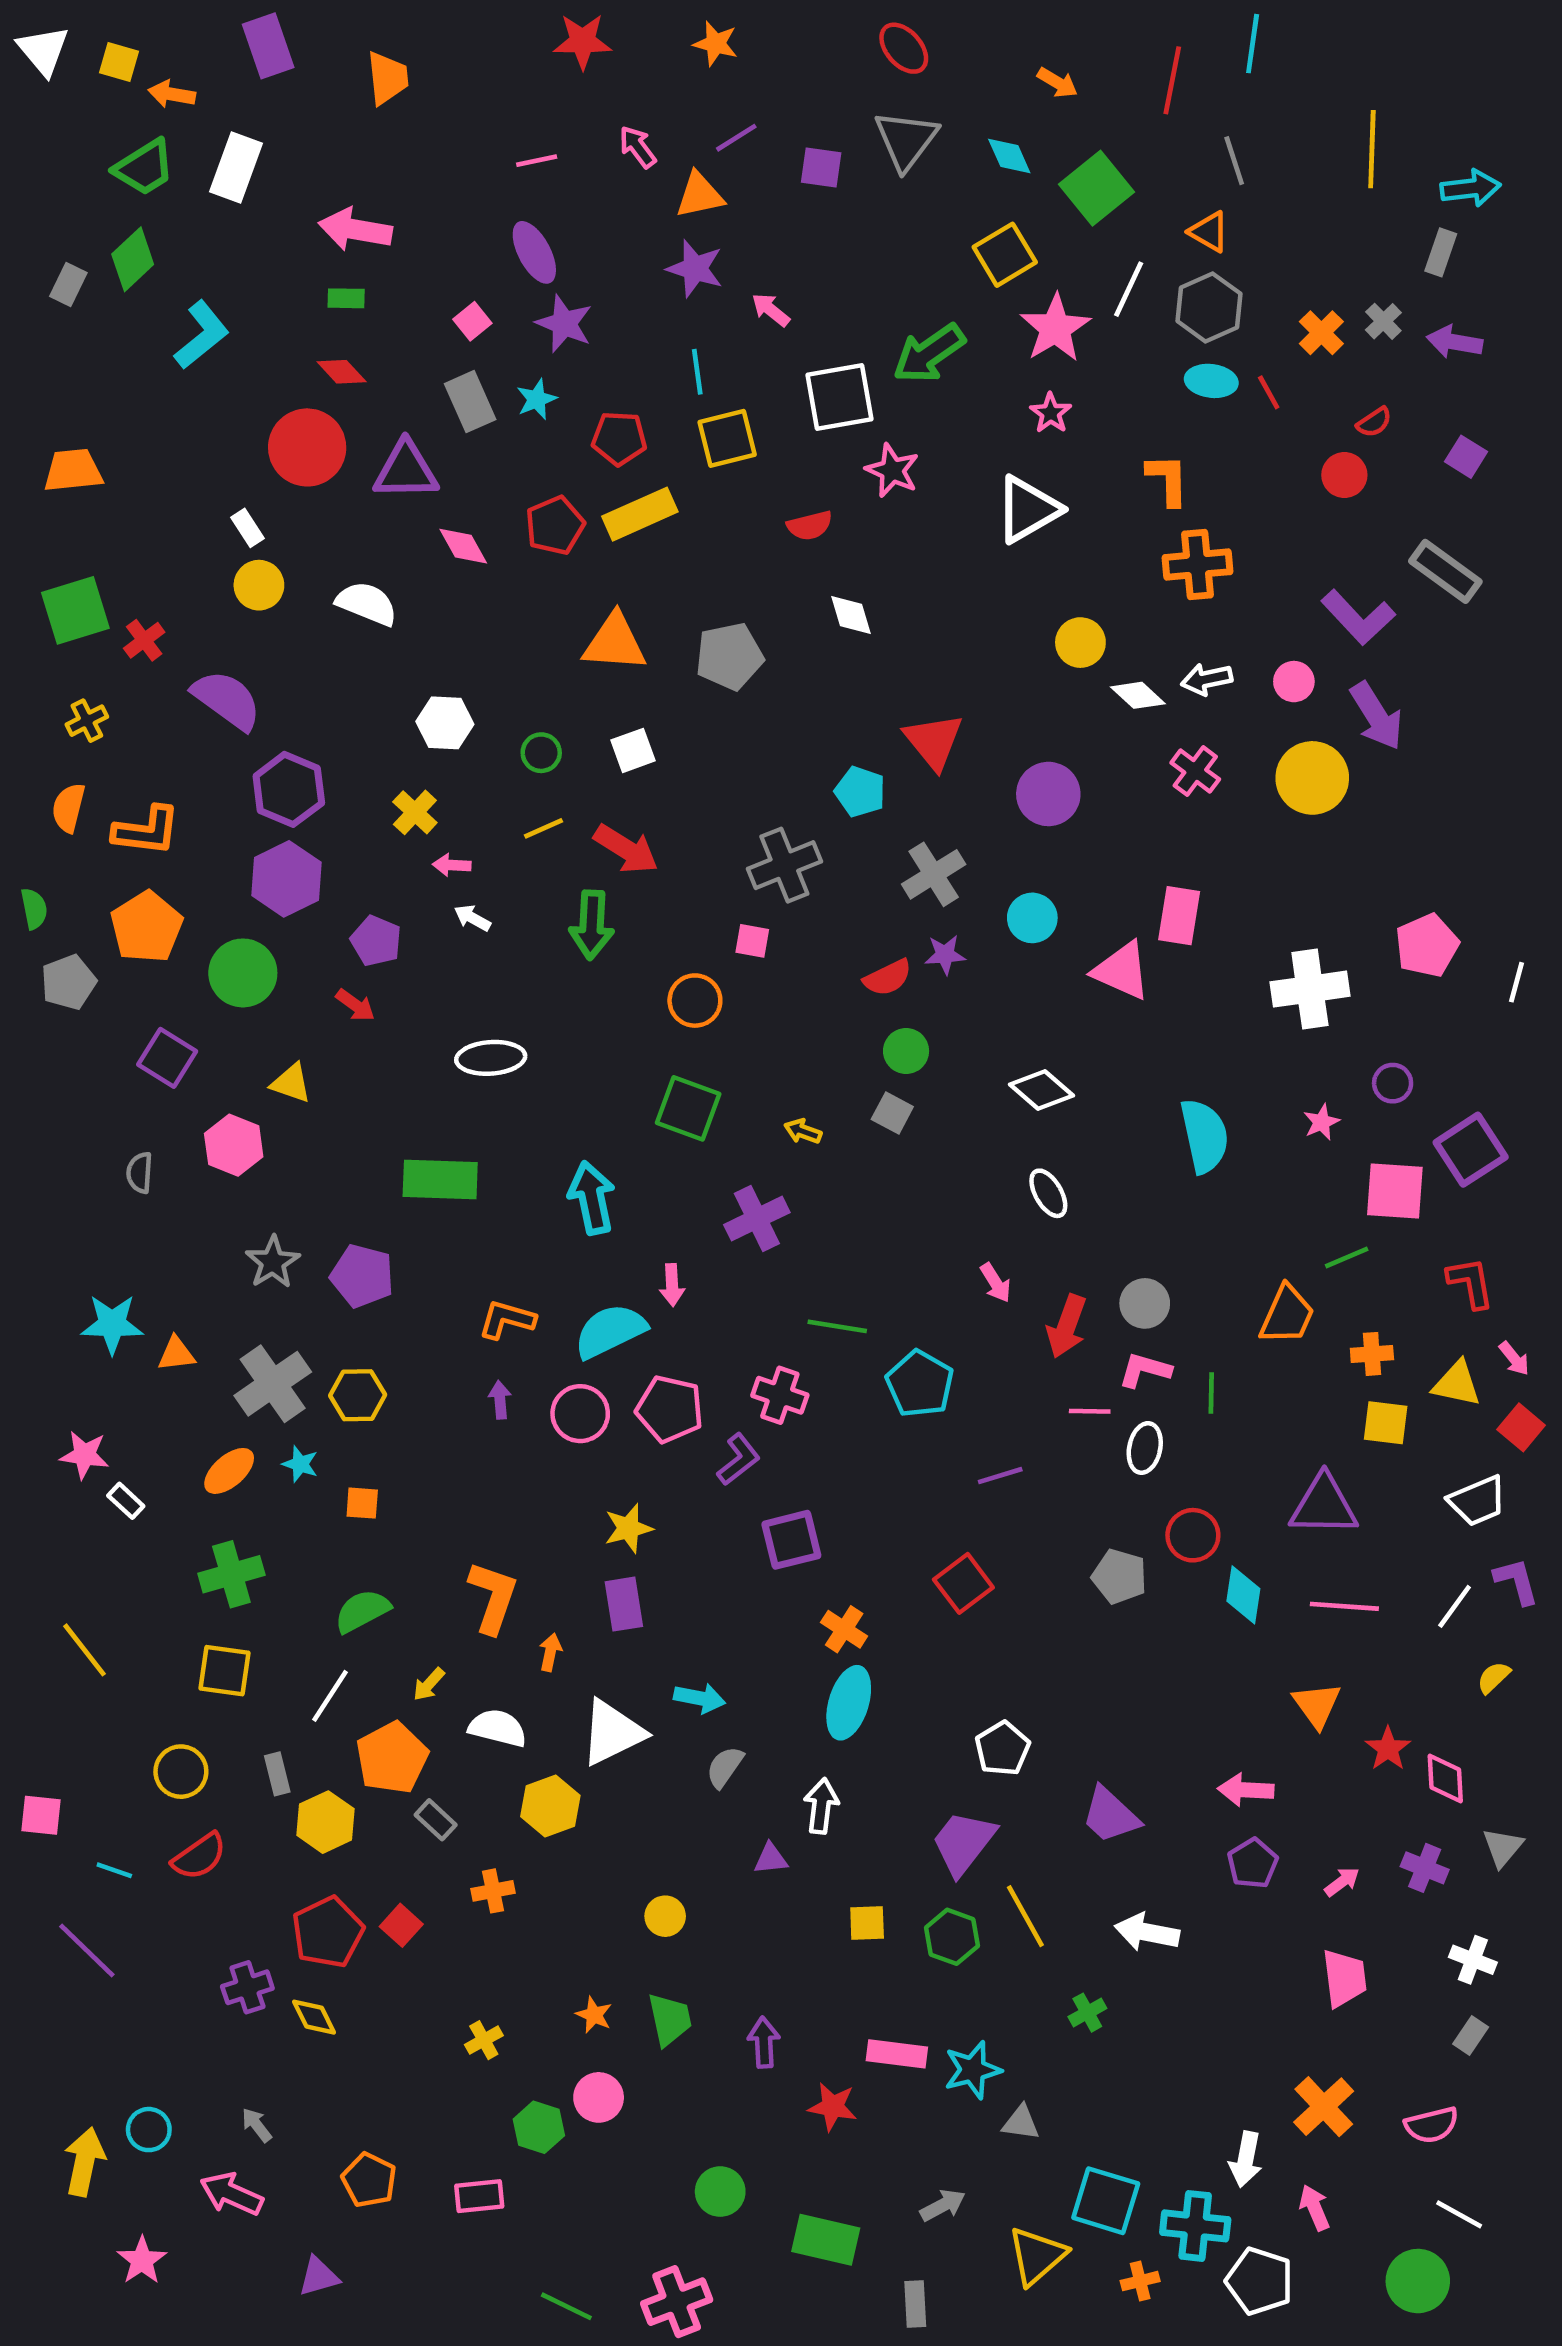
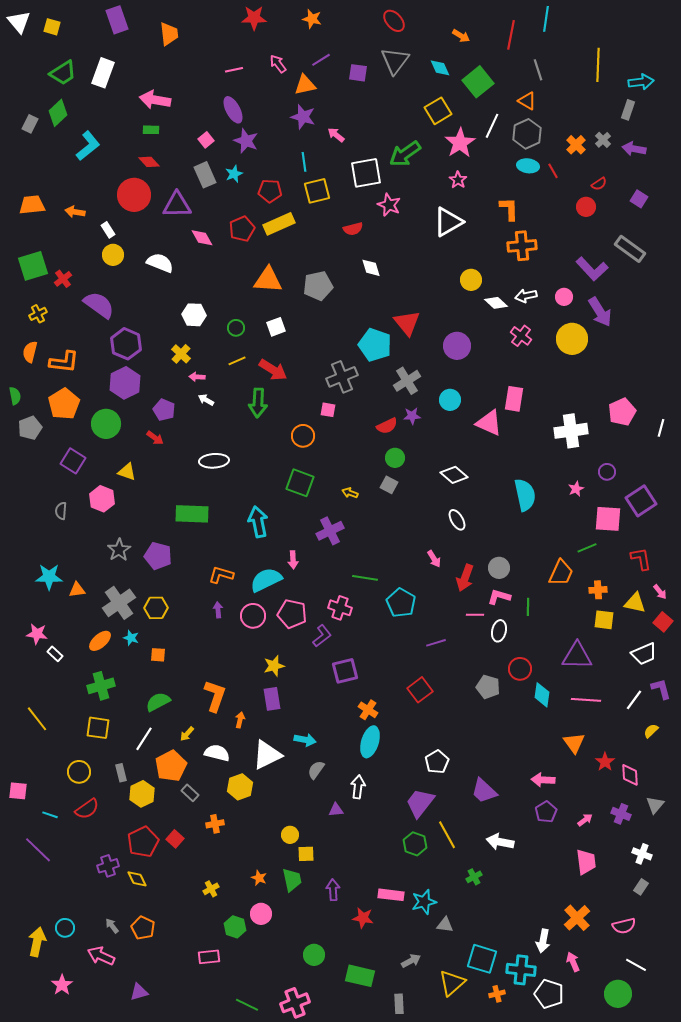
orange arrow: (172, 94) -> (75, 212), moved
cyan pentagon: (860, 792) -> (375, 345), size x1.5
yellow square: (867, 1923) -> (306, 854), moved
orange pentagon: (369, 2180) -> (143, 928), moved

